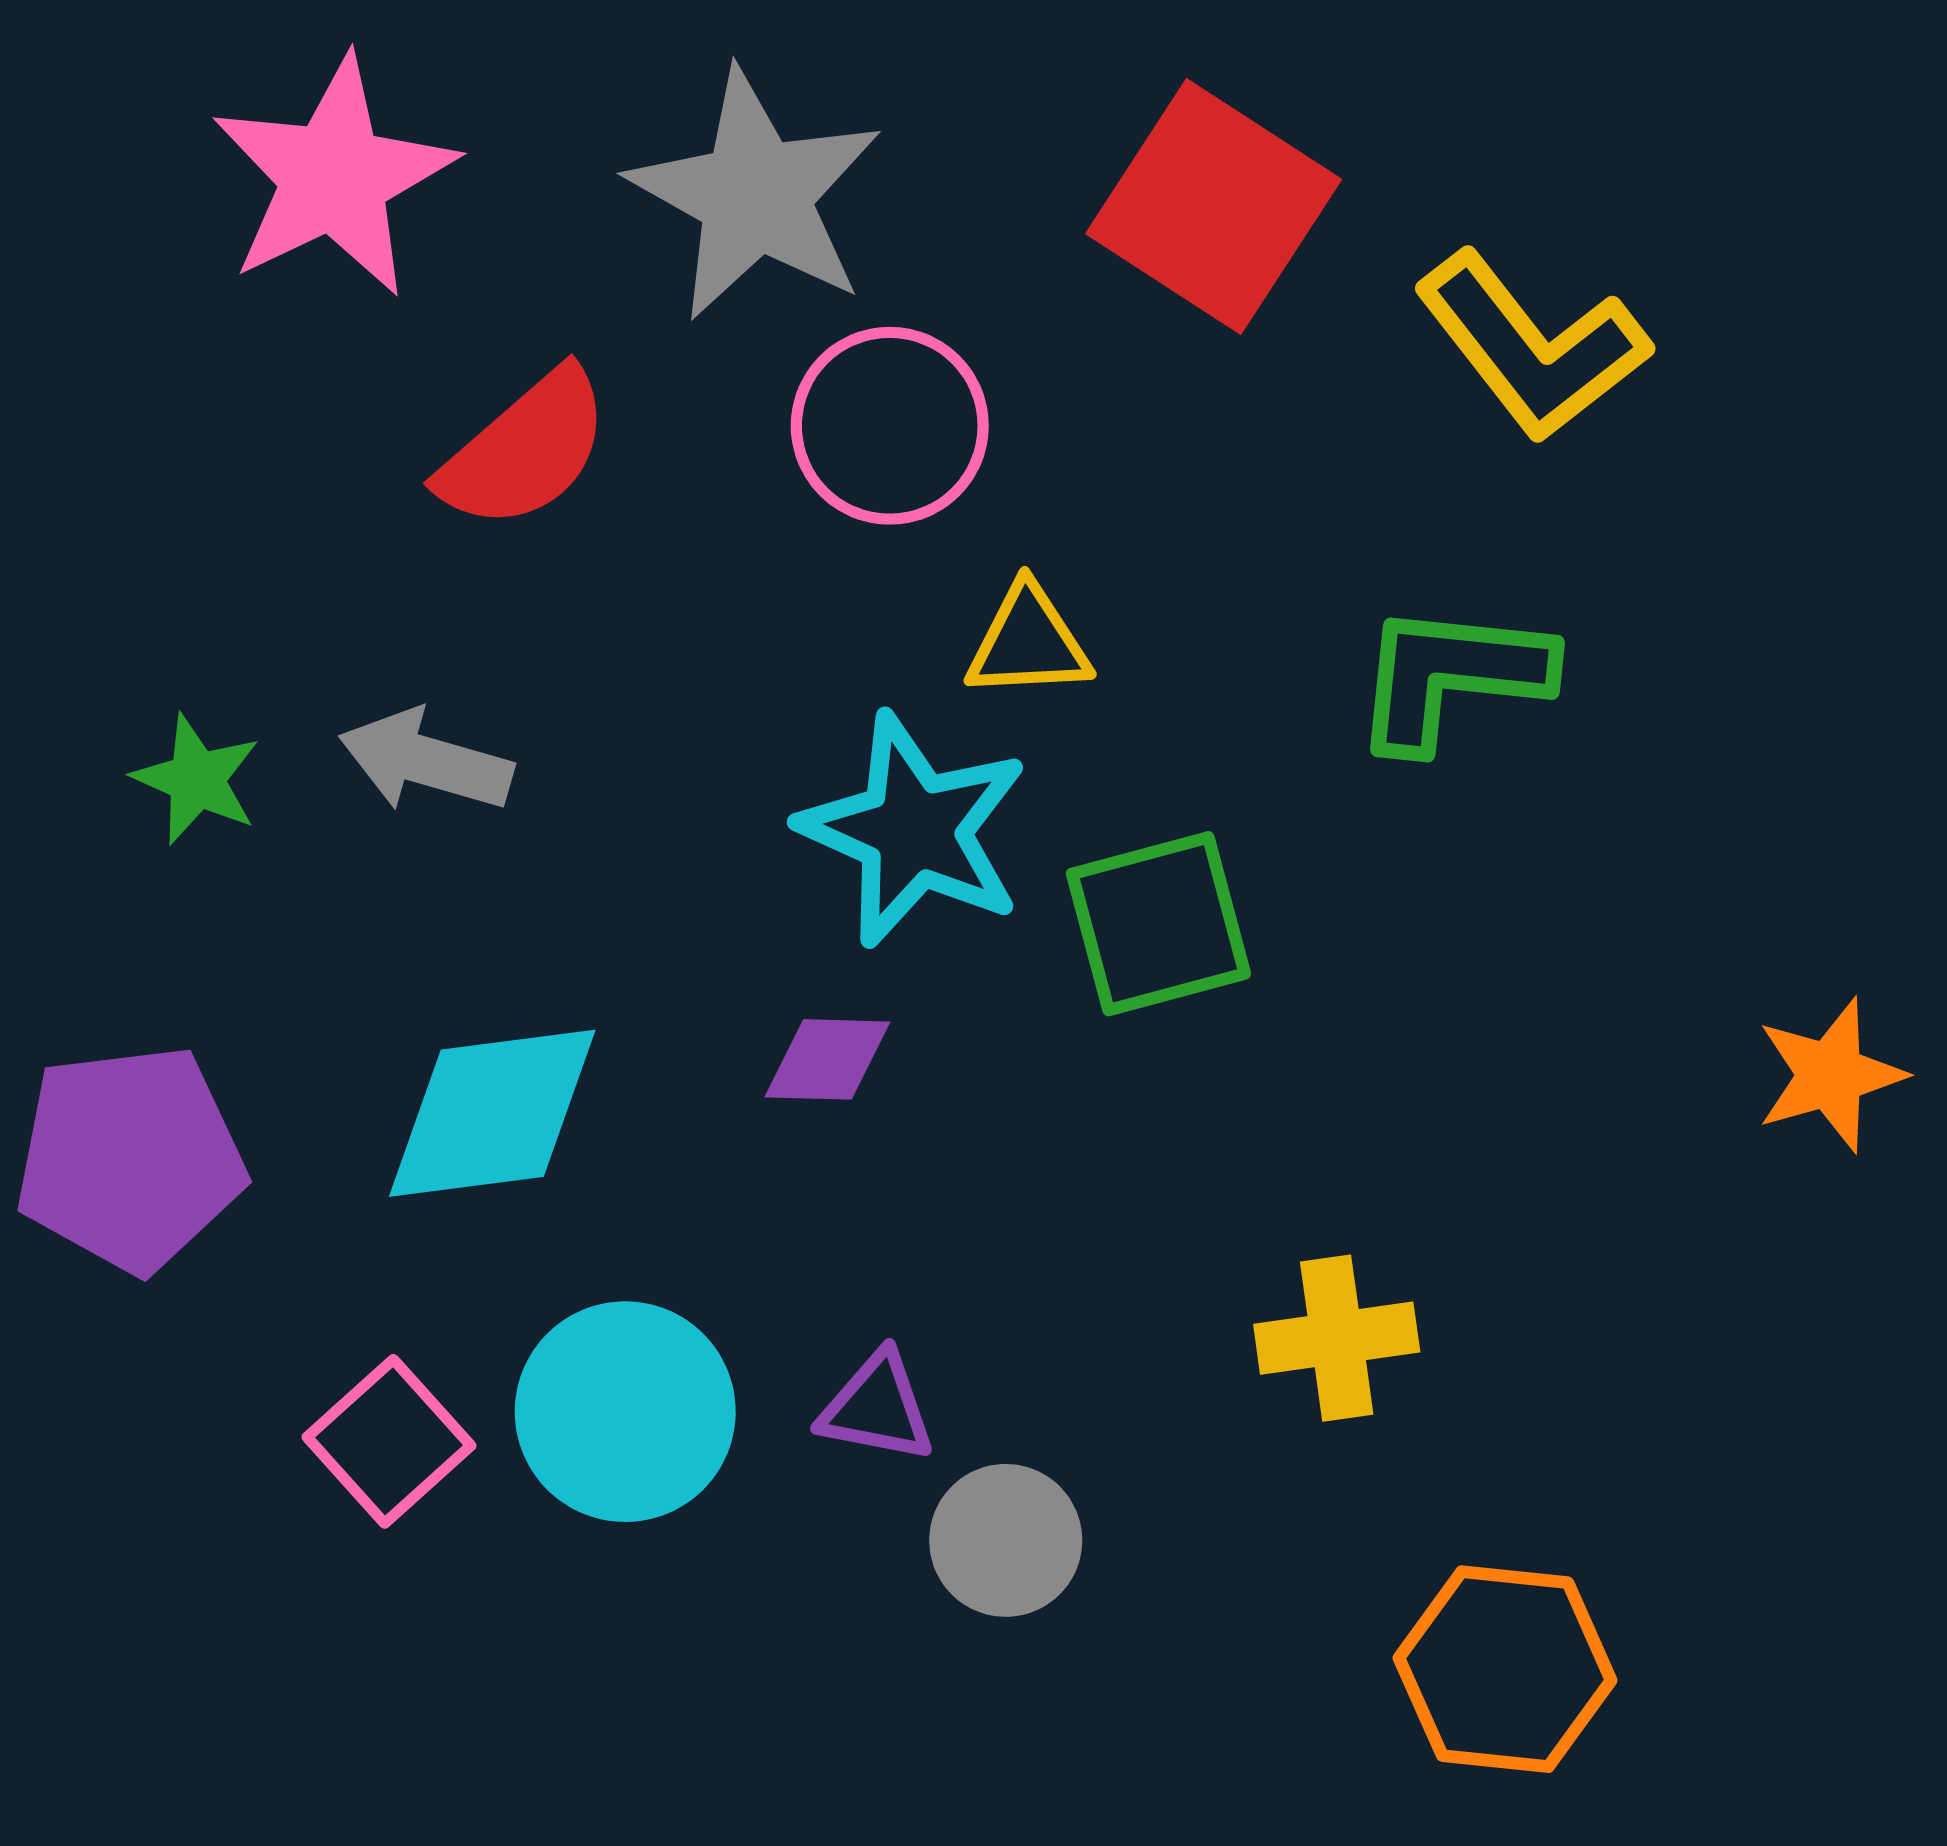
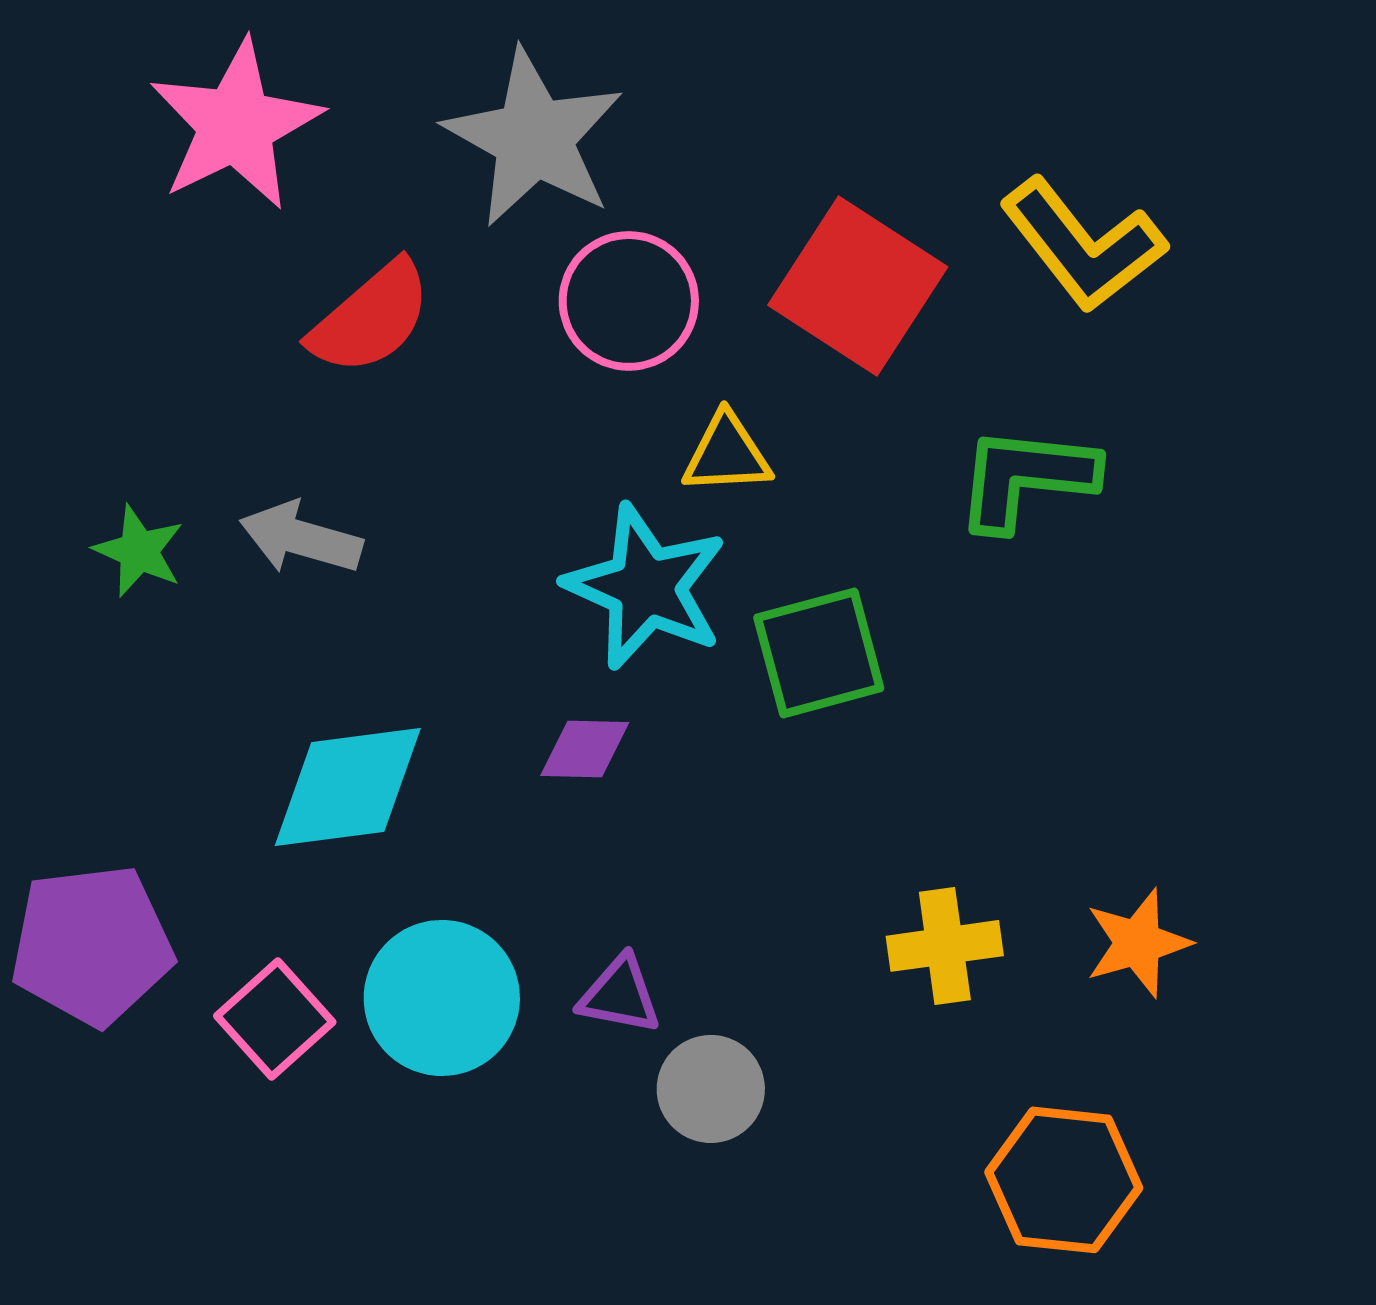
red square: (1214, 207) -> (858, 286), moved
orange star: (1830, 1075) -> (1138, 943), moved
purple pentagon: (130, 1158) -> (92, 945), moved

